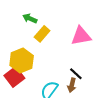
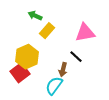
black line: (76, 74) -> (76, 57), moved
brown arrow: (72, 85) -> (63, 70), moved

